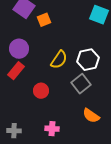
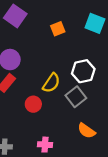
orange square: (44, 20) -> (58, 29), moved
yellow semicircle: (59, 60) -> (51, 83), moved

